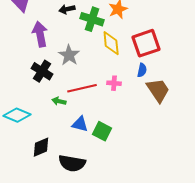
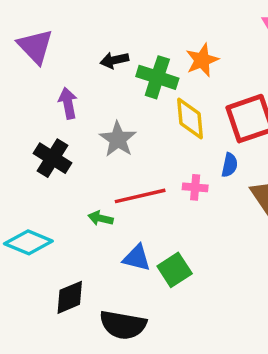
purple arrow: (40, 34) -> (68, 103), size x0.7
blue semicircle: (142, 70) -> (230, 165), moved
black cross: (42, 71) -> (52, 158), moved
green square: (102, 131) -> (175, 270), turned 30

